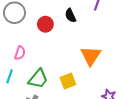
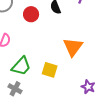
yellow square: (68, 81) -> (50, 70), turned 35

